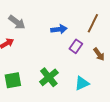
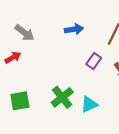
blue arrow: (59, 29) -> (74, 29), moved
cyan triangle: (82, 83) -> (89, 104), moved

